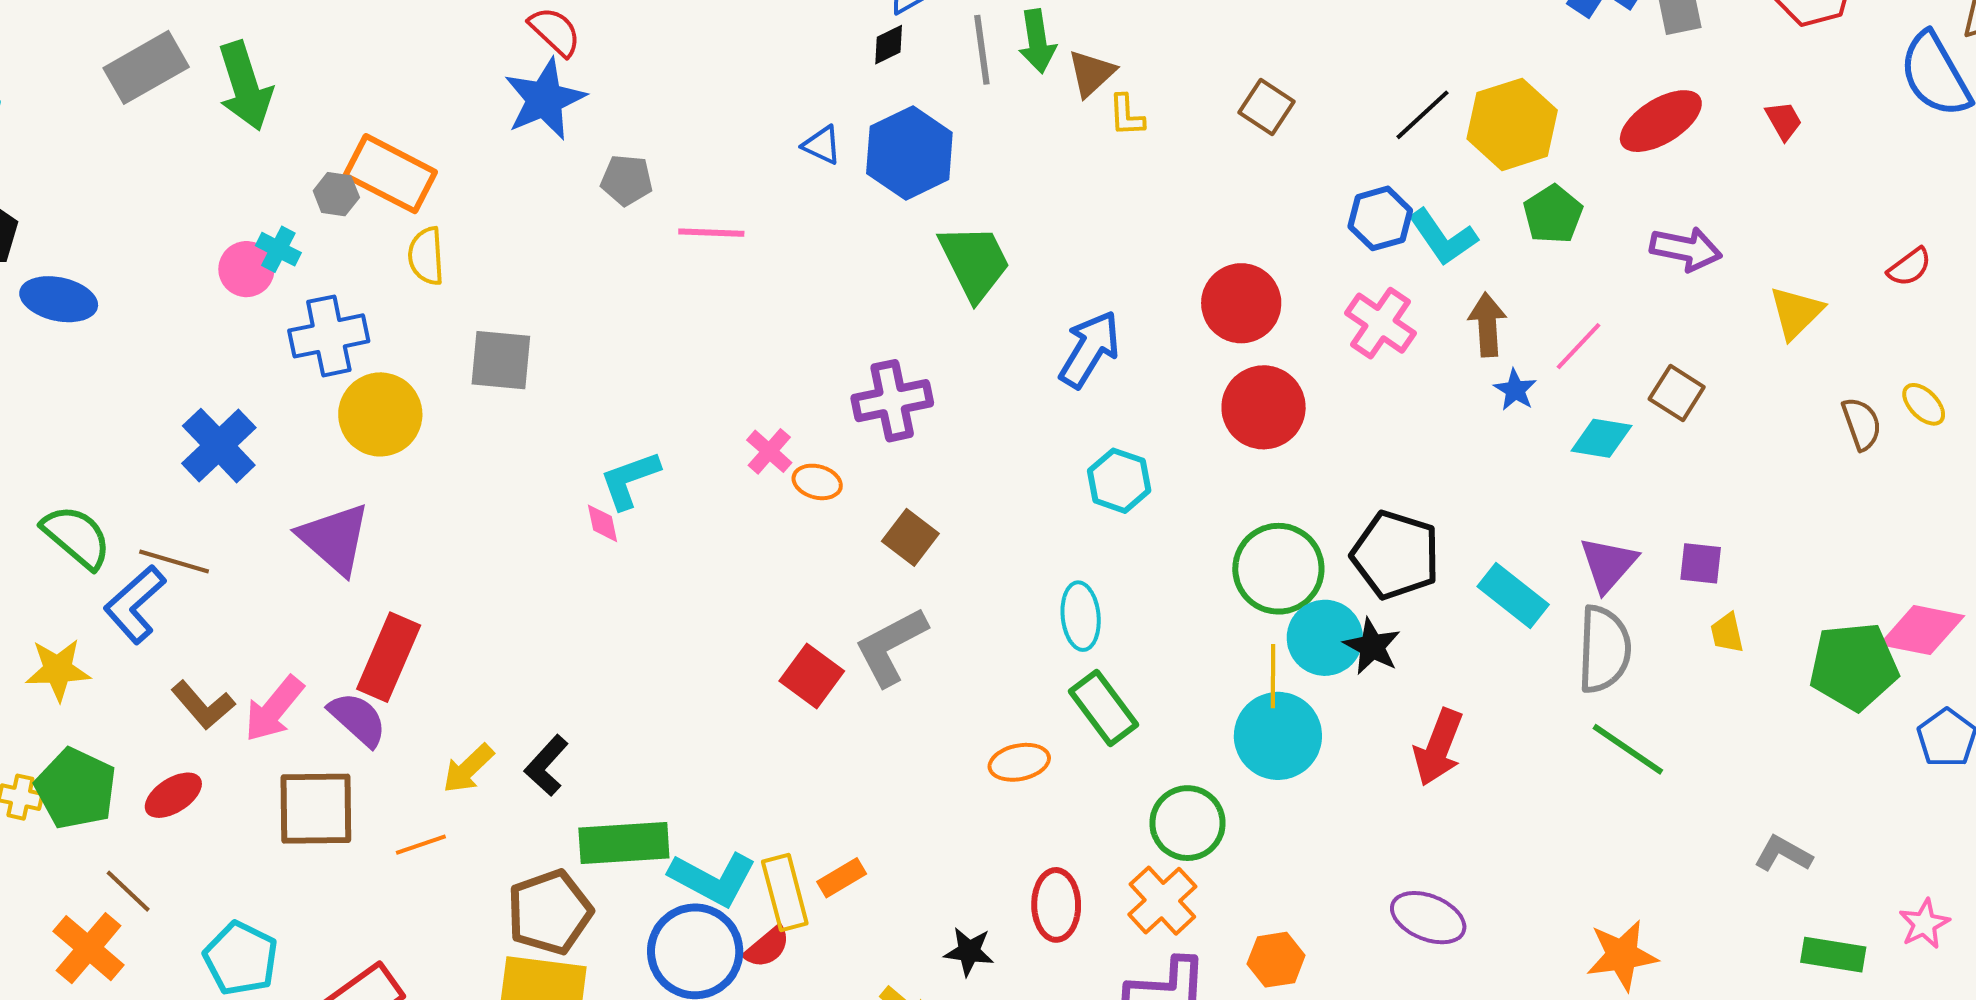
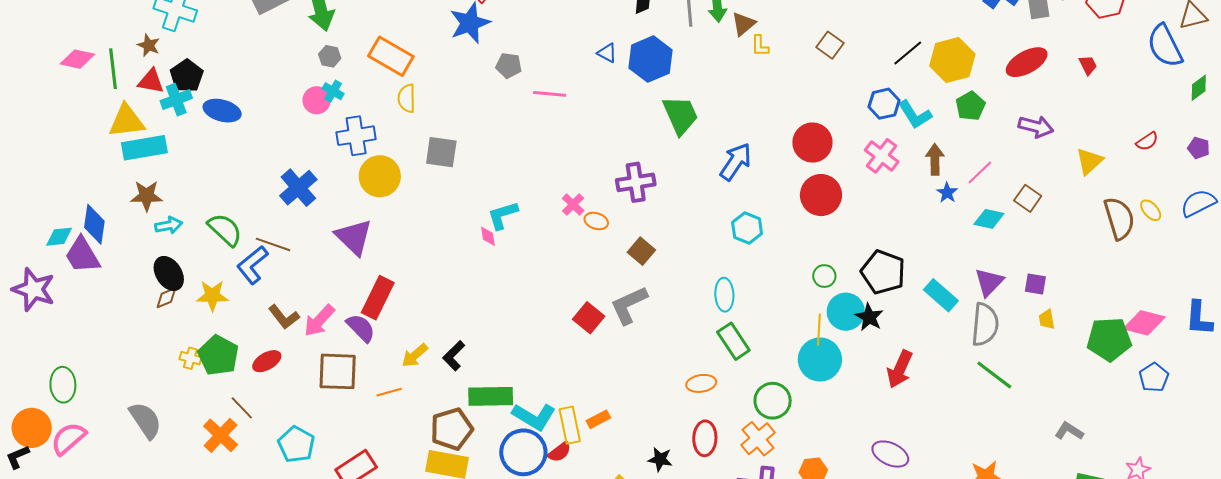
gray hexagon: (336, 194) -> (330, 56), moved
brown semicircle: (1862, 424) -> (1119, 218), size x1.6
green circle: (1278, 569) -> (824, 276), size x0.5
orange ellipse: (1019, 762) -> (701, 383), moved

